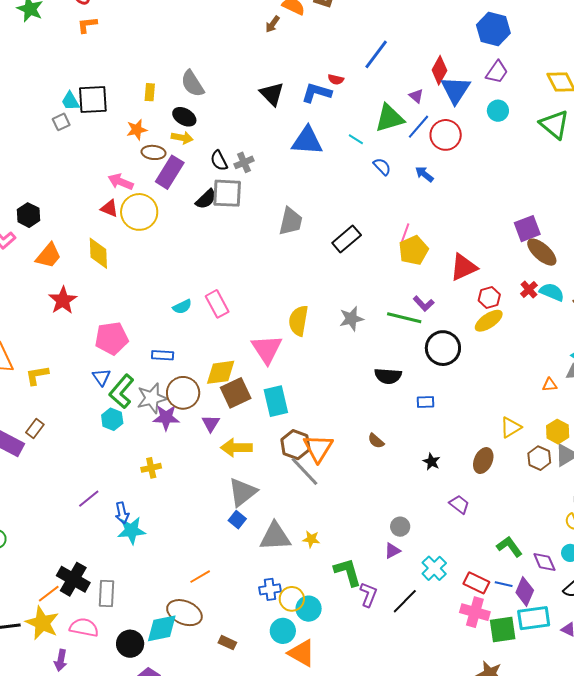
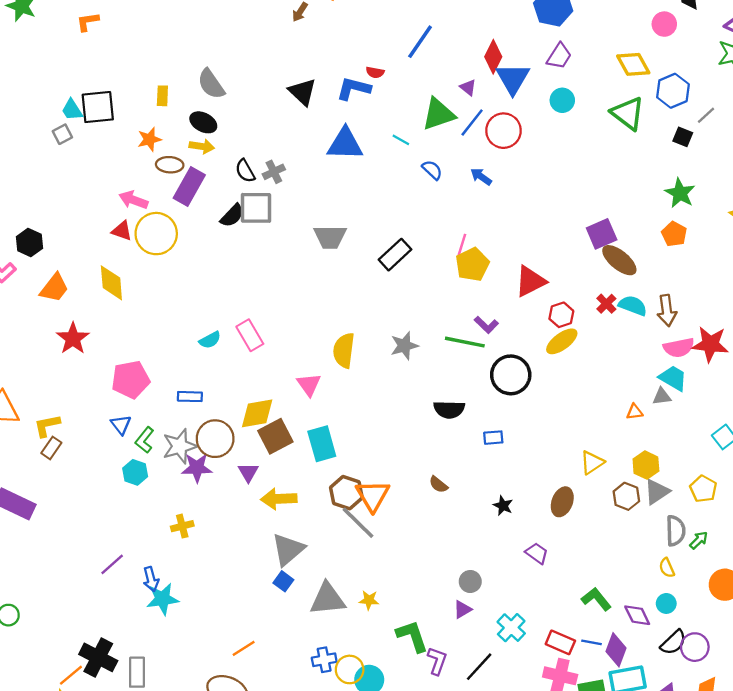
gray trapezoid: (291, 221) -> (330, 237), turned 80
pink triangle: (267, 349) -> (309, 385), size x0.7
green L-shape: (122, 391) -> (145, 440), size x0.7
brown rectangle: (35, 429) -> (51, 448), moved

